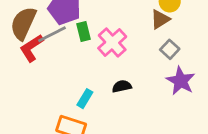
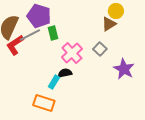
pink cross: (112, 42) -> (72, 53), moved
gray square: (170, 49) -> (100, 49), moved
black semicircle: (122, 86) -> (65, 73), moved

